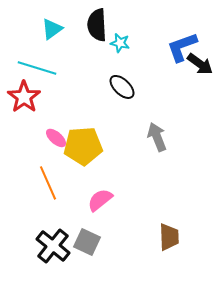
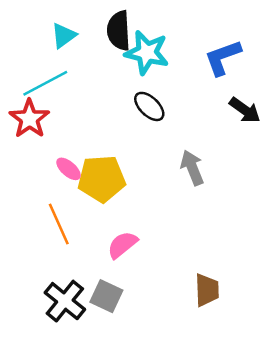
cyan star: (120, 43) -> (147, 53), size x1.8
black arrow: (200, 64) -> (245, 110), moved
cyan line: (37, 68) -> (45, 83), turned -45

